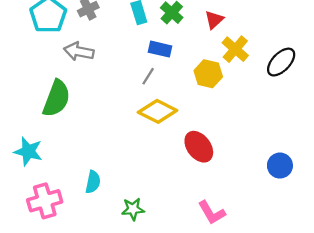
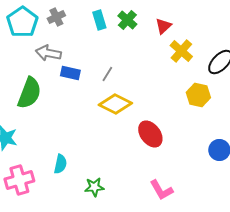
blue rectangle: (160, 49) -> (70, 73), moved
yellow hexagon: (208, 74) -> (198, 95), moved

